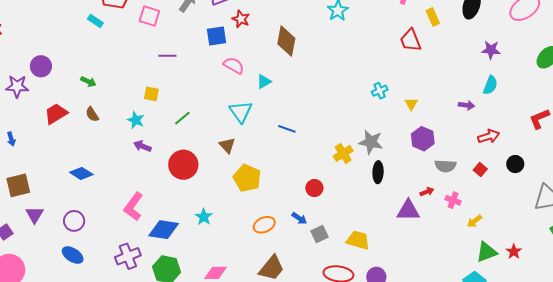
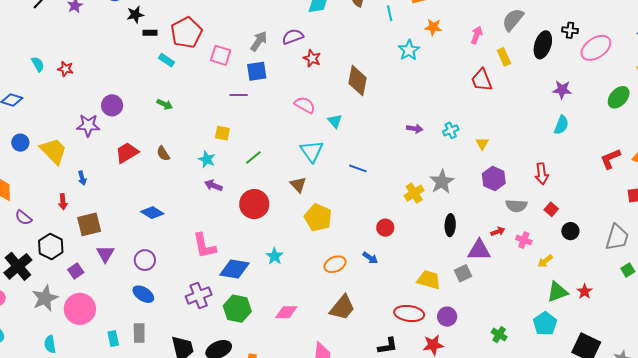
blue square: (216, 36) -> (257, 71), moved
green arrow: (88, 82) -> (165, 104), moved
cyan triangle: (264, 82) -> (335, 121), turned -42
purple arrow: (467, 105) -> (415, 129), moved
red arrow: (489, 136) -> (542, 174), moved, turned 100
gray star: (371, 142) -> (442, 182), turned 30
black circle: (515, 164) -> (570, 231), moved
black ellipse: (378, 172) -> (450, 225), moved
pink L-shape: (133, 207) -> (204, 246), turned -48
gray square: (319, 234) -> (463, 273), moved

